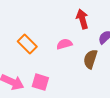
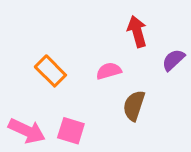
brown semicircle: (90, 59) -> (134, 106), moved

